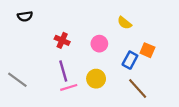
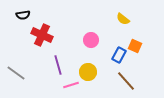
yellow semicircle: (125, 23) -> (123, 19), moved
red cross: (62, 40) -> (42, 35), moved, size x1.5
pink line: (69, 87) -> (71, 85), moved

